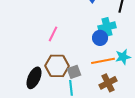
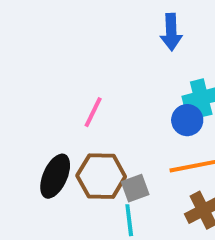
black ellipse: (34, 78) -> (55, 176), moved

